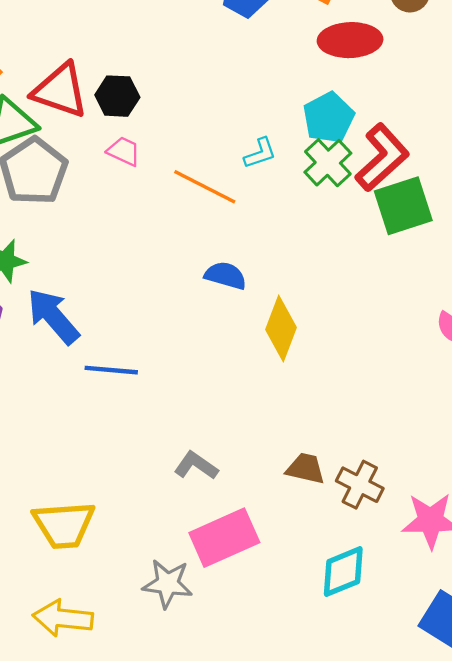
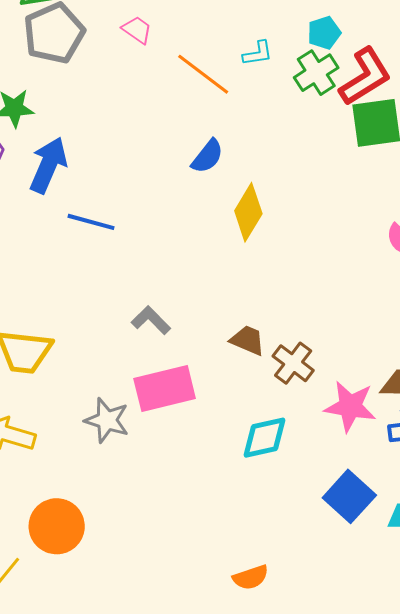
cyan pentagon: (329, 118) -> (324, 33), size x0.7
blue semicircle: (226, 276) -> (207, 156), turned 102
blue arrow: (53, 316) -> (48, 165), turned 54

